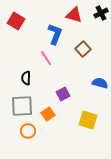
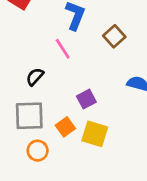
black semicircle: (26, 78) -> (35, 77), turned 40
yellow square: (88, 120) -> (95, 134), moved

